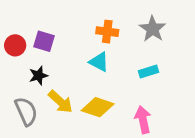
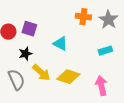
orange cross: (107, 32) -> (83, 17), moved
cyan triangle: (99, 62) -> (60, 44), moved

